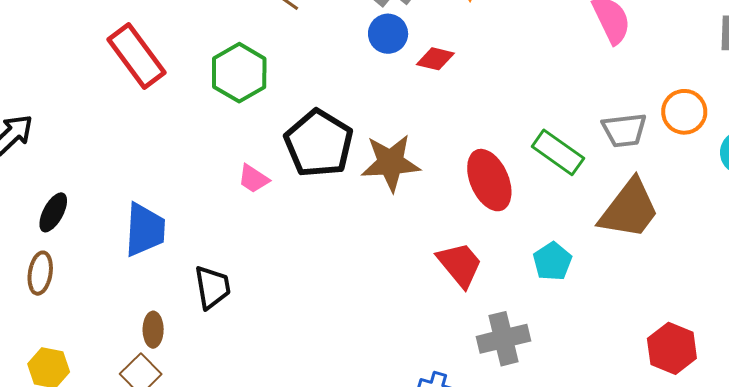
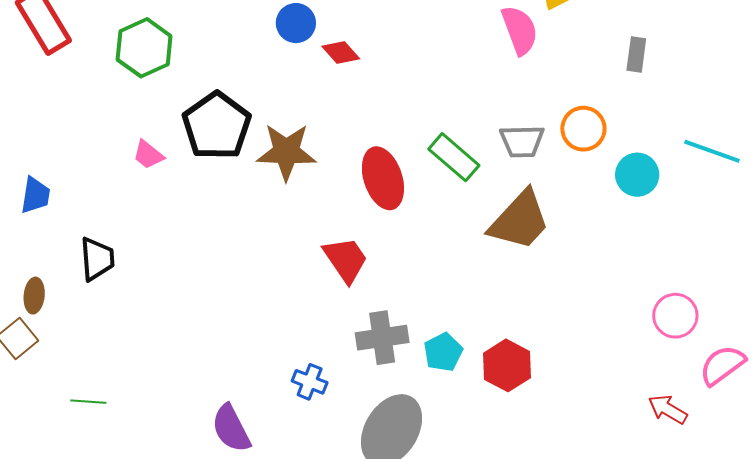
red diamond: (435, 59) -> (341, 53), turned 30
blue trapezoid: (145, 230) -> (35, 195), size x0.7
cyan pentagon: (552, 261) -> (443, 352), moved
red hexagon: (672, 348) -> (507, 365), moved

